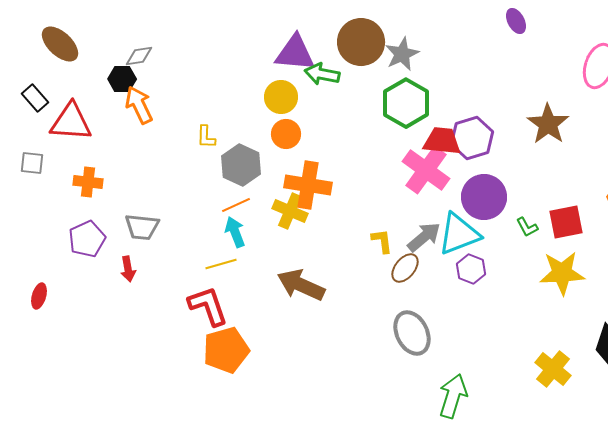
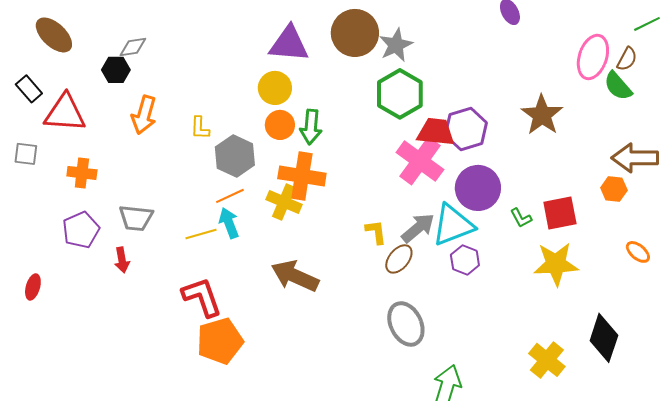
green arrow: (322, 74) -> (311, 127), moved, turned -96
orange arrow: (139, 105) -> (144, 115), moved, turned -138
yellow line: (221, 264) -> (201, 234), moved

